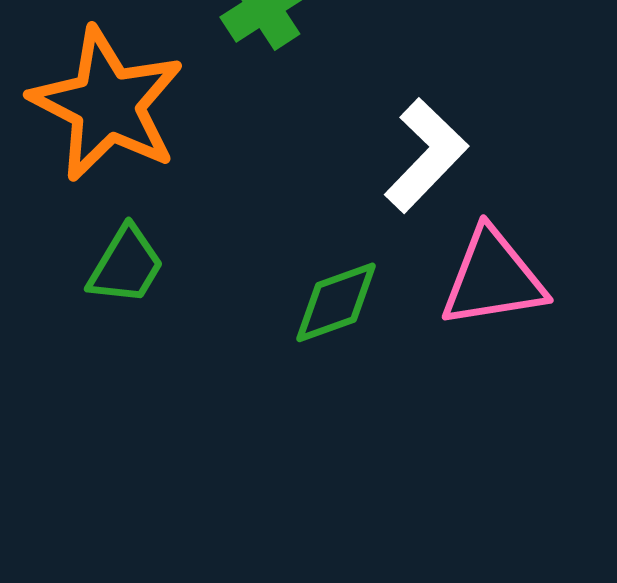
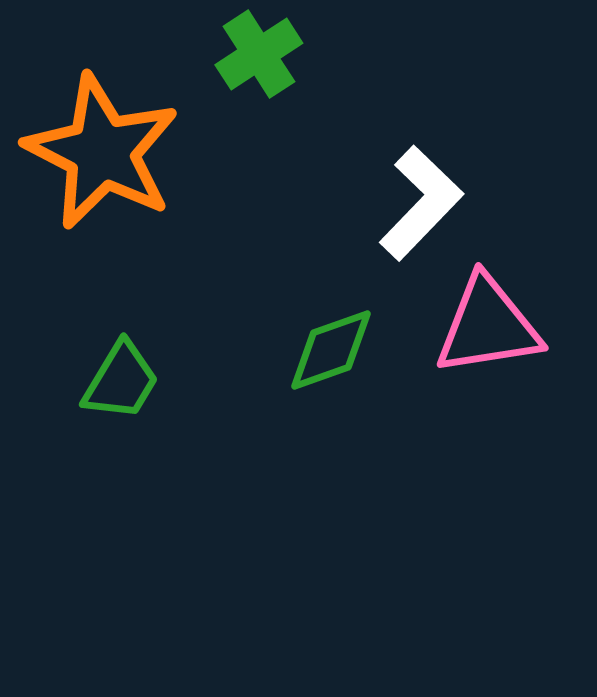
green trapezoid: (126, 265) -> (121, 381), moved

